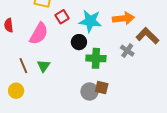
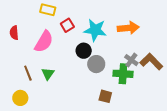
brown L-shape: (147, 36) -> (151, 62), moved
green cross: (96, 58) -> (123, 74), moved
gray circle: (90, 91) -> (96, 64), moved

